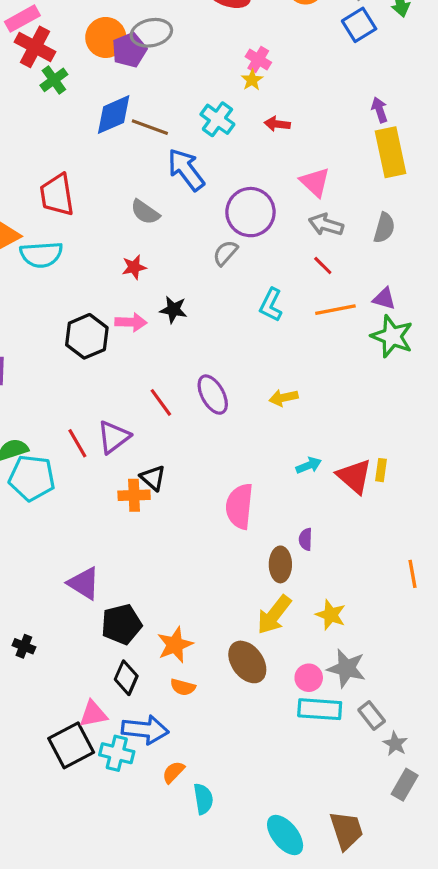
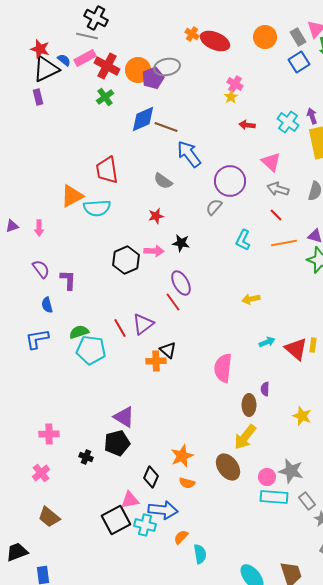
red cross: (35, 47) -> (107, 66), moved
cyan cross: (217, 119) -> (288, 122), moved
purple ellipse: (213, 395) -> (181, 283), moved
yellow star: (331, 615) -> (302, 416), moved
black pentagon: (121, 624) -> (117, 443), moved

